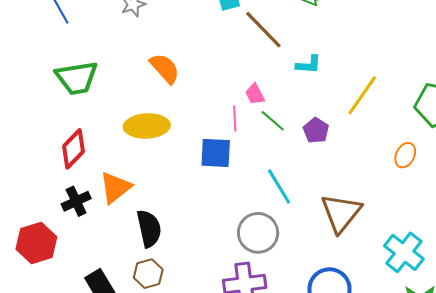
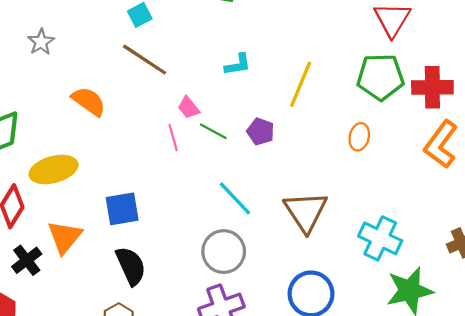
brown line: (263, 30) -> (145, 60), moved
yellow ellipse: (147, 126) -> (54, 170), moved
blue square: (216, 153) -> (122, 209), moved
black semicircle: (149, 229) -> (131, 266), moved

